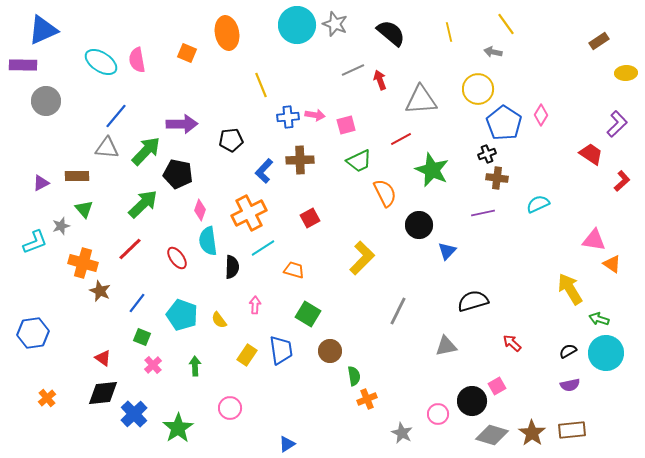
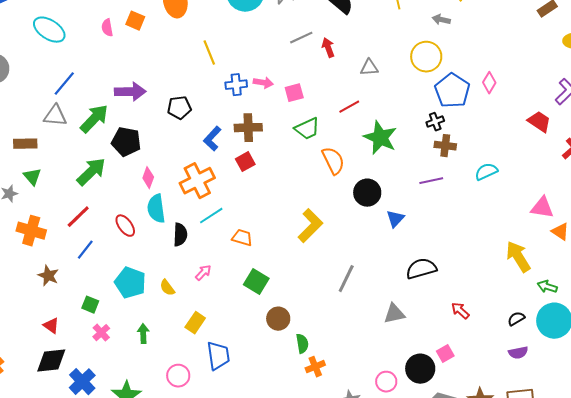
pink semicircle: (137, 60) -> (107, 28), moved, size x0.7
gray triangle: (421, 100) -> (369, 68), size x0.6
red square: (310, 218) -> (245, 162), moved
brown star: (100, 291) -> (48, 276), moved
blue line: (137, 303) -> (85, 250), moved
pink arrow: (255, 305) -> (203, 273), turned 42
blue trapezoid: (281, 350) -> (218, 356), moved

